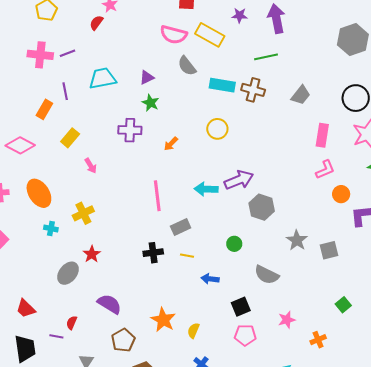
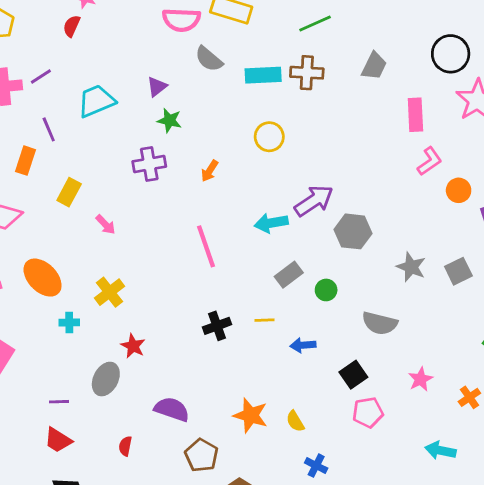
gray rectangle: (181, 227) -> (289, 275), moved
yellow semicircle: (193, 331) -> (295, 421), turned -42
purple line: (56, 336) -> (59, 402), moved

